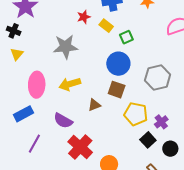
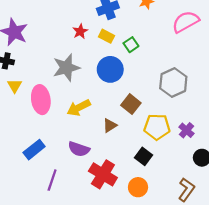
blue circle: (118, 64) -> (110, 69), moved
pink ellipse: (37, 85) -> (41, 100), moved
brown square: (117, 90) -> (131, 104), turned 30
black square: (148, 140) -> (143, 156), moved

